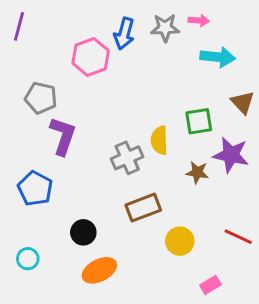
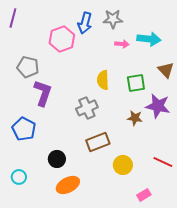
pink arrow: (199, 20) -> (122, 44), moved
yellow semicircle: (159, 140) -> (103, 80), moved

